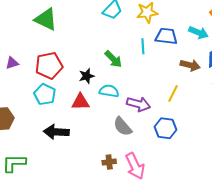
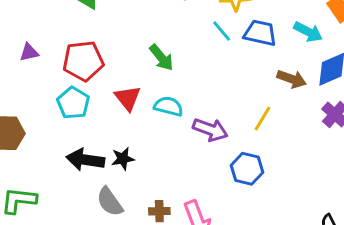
cyan line: (143, 46) -> (222, 31), moved, turned -42
green arrow: (113, 59) -> (161, 58), moved
black star: (87, 76) -> (123, 159), moved
red triangle: (81, 102) -> (128, 98), moved, turned 48
gray semicircle: (123, 127) -> (110, 202), moved

